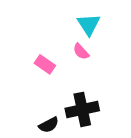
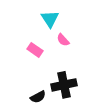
cyan triangle: (89, 24) -> (50, 19), moved

